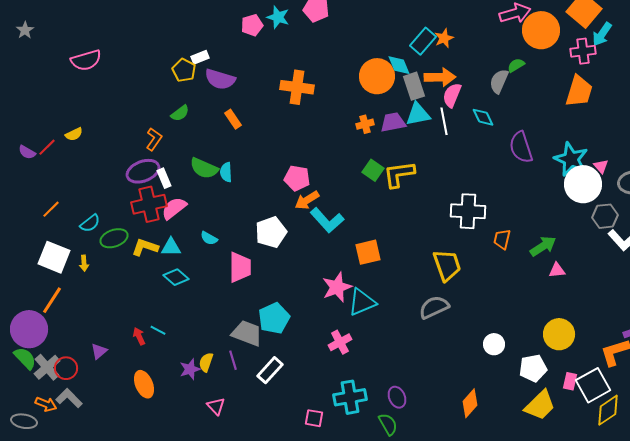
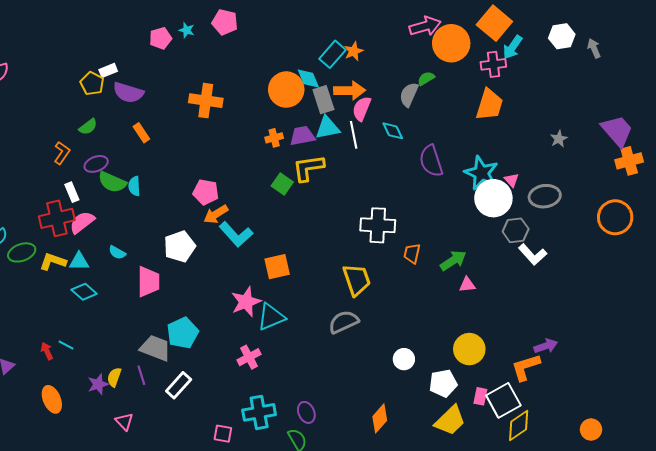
cyan star: (278, 17) -> (187, 30), size x0.7
purple ellipse: (143, 171) -> (96, 164), moved, size x0.7
yellow L-shape: (399, 174) -> (308, 168), moved

